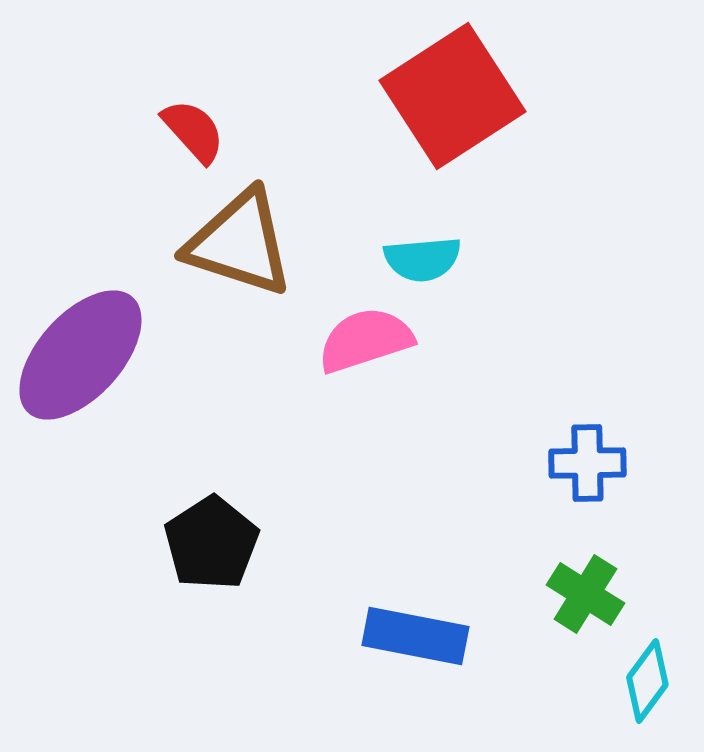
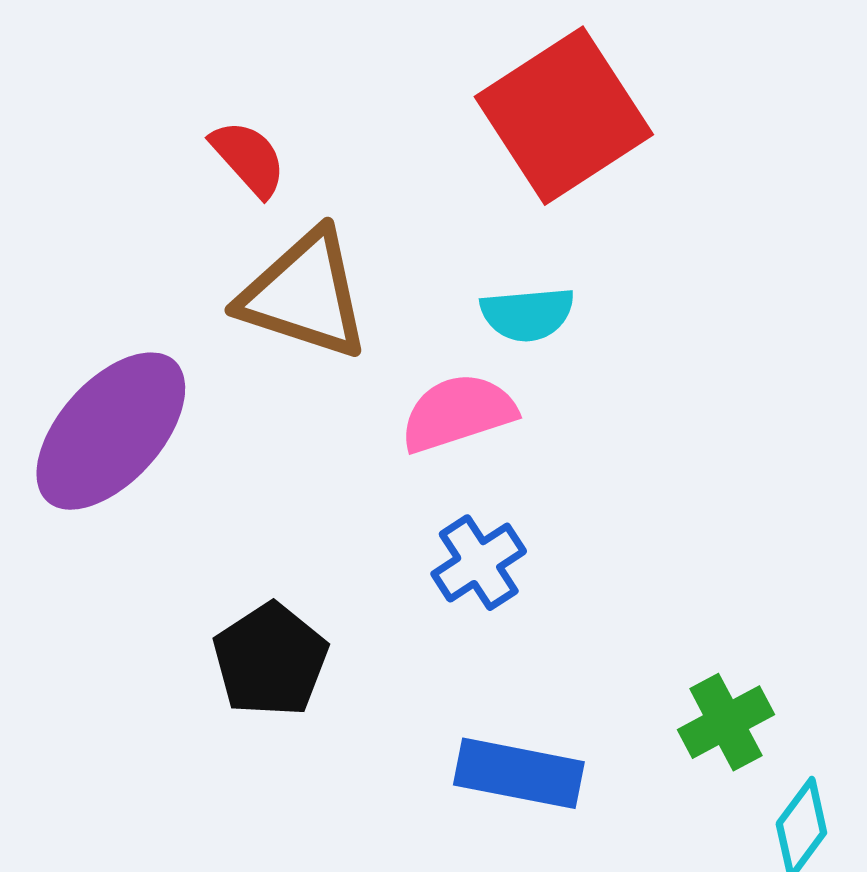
blue cross: (587, 463) -> (479, 563), moved, turned -32
green cross: (585, 594) -> (726, 722), turned 30

